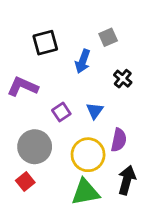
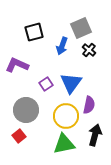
gray square: (108, 37) -> (81, 28), size x1.5
black cross: (123, 79) -> (89, 50), moved
blue triangle: (95, 111) -> (71, 83), size x1.6

